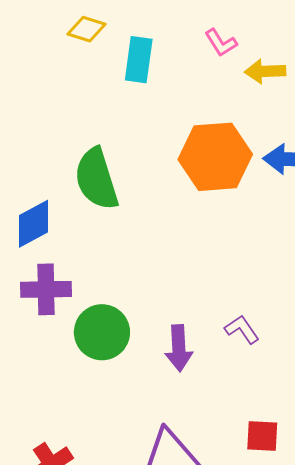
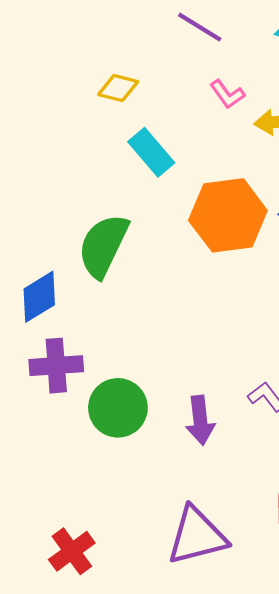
yellow diamond: (87, 29) -> (118, 88), moved
cyan rectangle: (139, 60) -> (151, 152), moved, turned -45
green semicircle: (96, 179) -> (103, 246), turned 46

